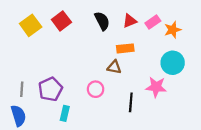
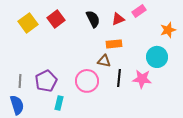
pink rectangle: (153, 22) -> (139, 11), moved
orange star: (173, 30) -> (168, 30), moved
pink circle: (96, 89) -> (87, 81), size x1.5
black line: (131, 102) -> (119, 78), moved

